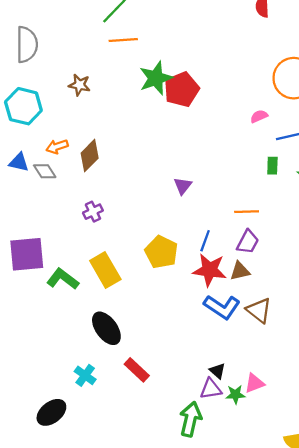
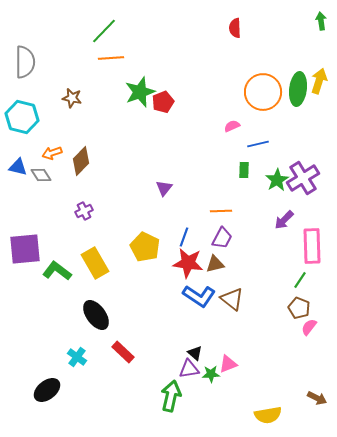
red pentagon: (182, 89) -> (163, 102), size x0.7

